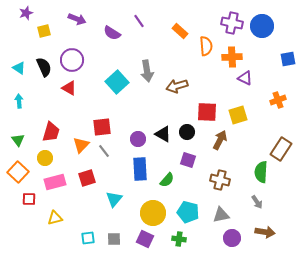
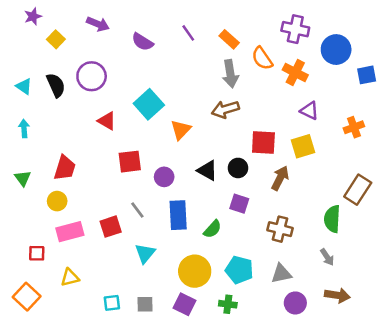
purple line: (139, 21) -> (188, 33), moved
blue circle: (262, 26) -> (336, 50), moved
yellow square: (44, 31) -> (56, 39), turned -32
orange semicircle: (206, 46) -> (262, 58), turned 150
orange cross: (232, 57) -> (295, 72), turned 30
gray arrow: (147, 71) -> (230, 74), moved
purple triangle: (245, 78) -> (309, 111), moved
red triangle: (69, 88) -> (107, 121), moved
purple circle: (138, 139) -> (164, 177), moved
orange triangle: (81, 145) -> (181, 130), moved
gray line: (104, 151) -> (137, 210), moved
orange square: (18, 172) -> (27, 297), moved

